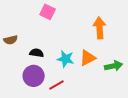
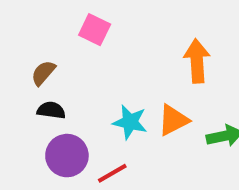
brown semicircle: (11, 40) -> (43, 73), moved, turned 144
black semicircle: (37, 53) -> (51, 110), moved

